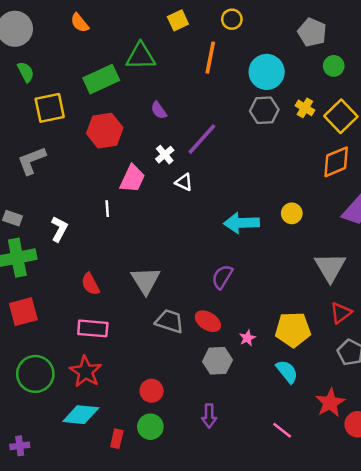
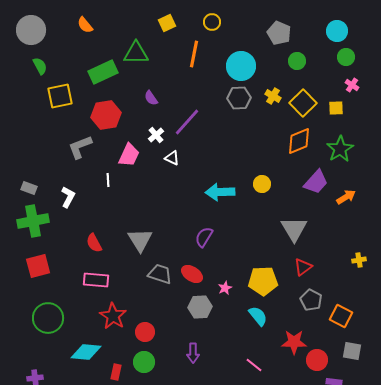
gray L-shape: (32, 161) -> (80, 147), moved
red star: (86, 372) -> (113, 316), moved
red star: (330, 403) -> (294, 342), turned 30

